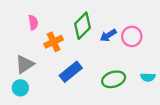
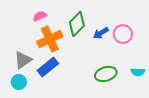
pink semicircle: (33, 22) -> (40, 16), moved, turned -104
orange cross: (54, 42) -> (50, 39), size x1.4
blue rectangle: (71, 72) -> (48, 67), moved

